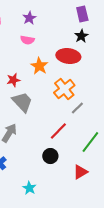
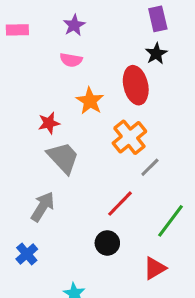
red ellipse: (68, 56) -> (136, 85), turned 70

